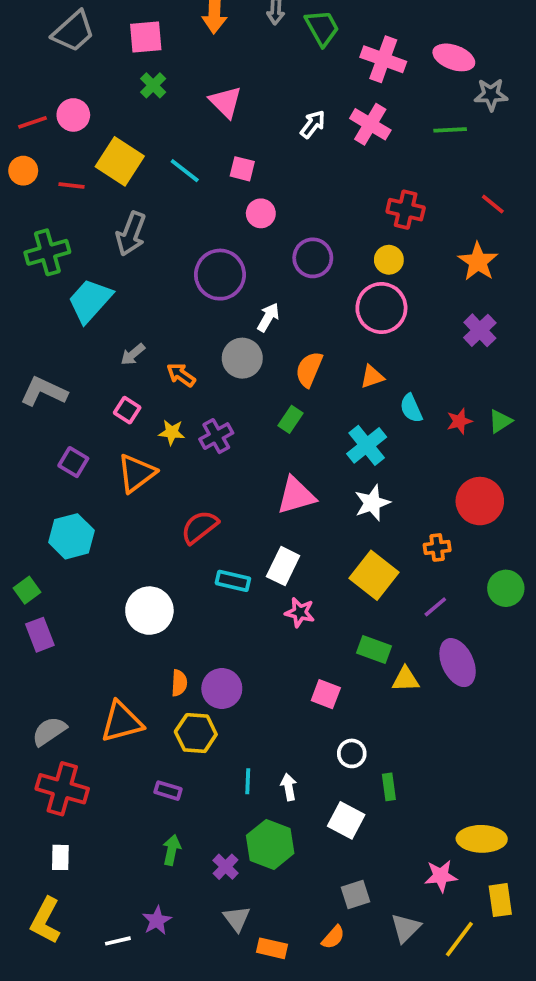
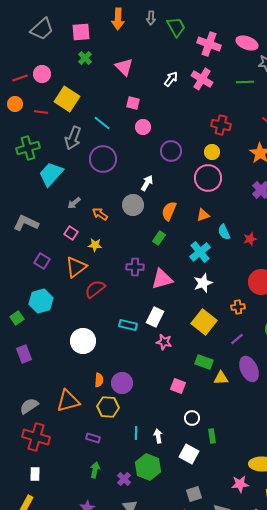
cyan line: (185, 171) -> (102, 123), moved
purple circle: (220, 275) -> (103, 159), moved
purple cross: (216, 436) -> (135, 267), moved, turned 30
red semicircle: (200, 527) -> (95, 289), moved
green square: (27, 590) -> (17, 318), moved

